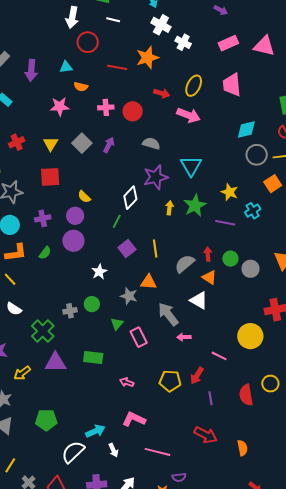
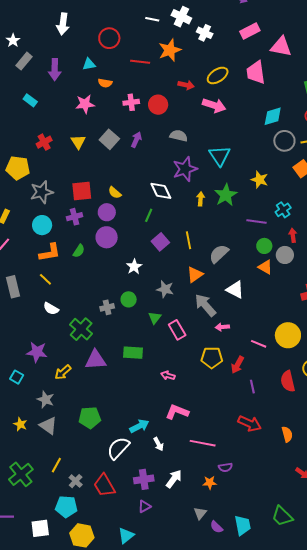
white arrow: (72, 17) -> (63, 24), moved
white line: (113, 20) -> (152, 19), moved
pink triangle: (264, 46) -> (281, 47), moved
yellow ellipse: (194, 86) -> (218, 75), turned 35
red square: (50, 177) -> (82, 191), moved
white diamond: (130, 198) -> (161, 191), turned -65
cyan cross: (253, 211) -> (283, 210), moved
purple line: (225, 223) -> (256, 222), moved
red arrow: (208, 254) -> (293, 235), moved
orange triangle: (209, 277) -> (265, 267), moved
orange triangle: (149, 282) -> (195, 275), moved, turned -36
yellow circle: (250, 336) -> (288, 335), moved
yellow pentagon: (170, 381) -> (212, 358), moved

